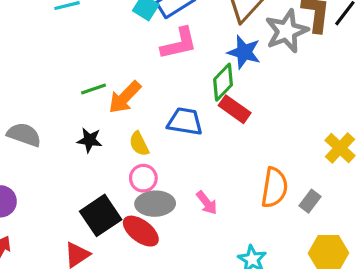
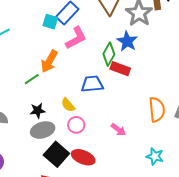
blue star: (244, 52) -> (127, 41), moved, turned 30
orange arrow: (125, 97) -> (49, 61), moved
gray ellipse: (155, 204) -> (43, 130), moved

